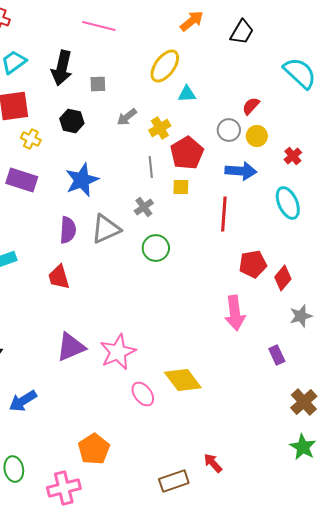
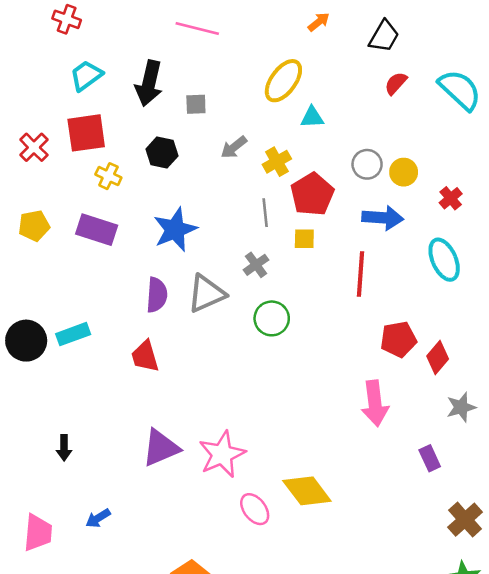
orange arrow: (192, 21) -> (319, 22), size x0.7
red semicircle: (251, 106) -> (396, 83), moved
blue arrow: (23, 401) -> (98, 518), size x0.7

